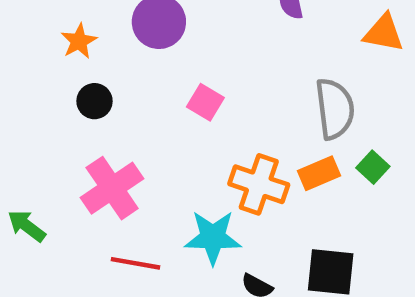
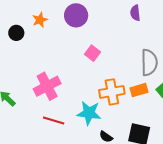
black circle: (94, 101) -> (16, 33), moved
orange cross: (259, 184) -> (112, 92), turned -35

